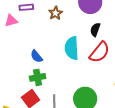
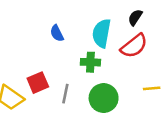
green cross: (38, 77) -> (90, 62), moved

